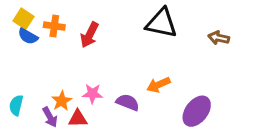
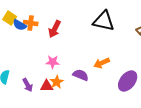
blue semicircle: (28, 36) -> (20, 25), moved
pink star: (92, 94) -> (53, 62), moved
orange star: (62, 101) -> (57, 82), moved

